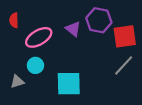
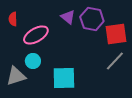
purple triangle: (73, 29) -> (68, 17), moved
gray triangle: (17, 82) -> (16, 76), size x1.5

